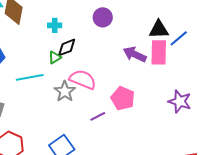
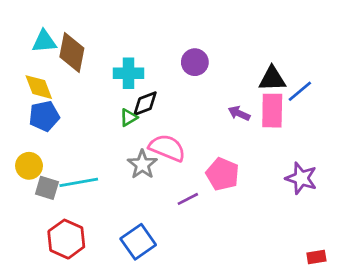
cyan cross: (55, 25) -> (128, 73), size x1.5
purple arrow: (135, 54) -> (239, 113), size x0.7
cyan line: (30, 77) -> (79, 182), moved

